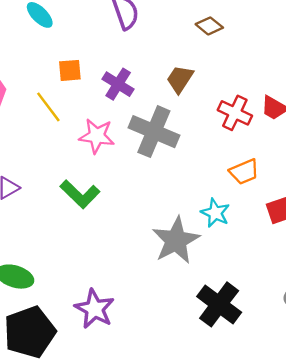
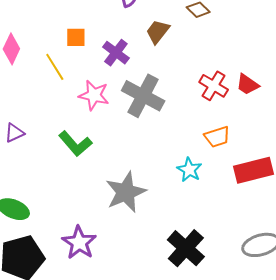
brown trapezoid: (180, 79) -> (158, 32), moved
gray star: (176, 240) -> (126, 192), moved

